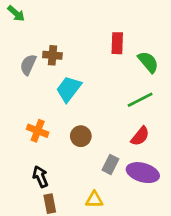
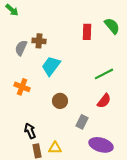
green semicircle: (148, 62) -> (112, 26), moved
orange cross: (38, 131) -> (22, 87), moved
purple ellipse: (143, 173) -> (101, 145), moved
yellow triangle: (94, 200) -> (55, 148), moved

